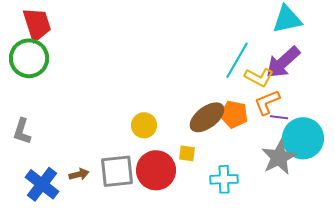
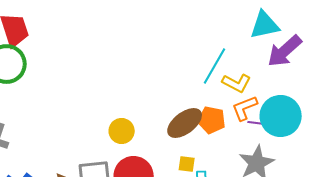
purple arrow: (283, 62) -> (285, 51), moved
cyan circle: (303, 138) -> (281, 116), moved
yellow square: (187, 153) -> (187, 164), moved

